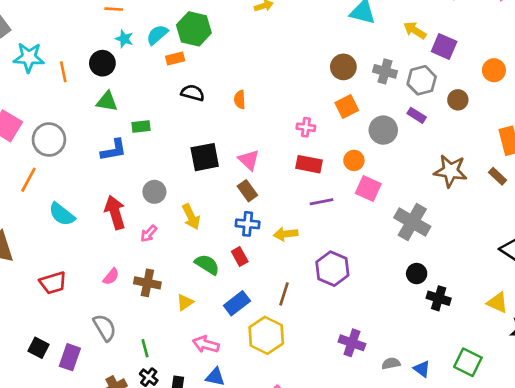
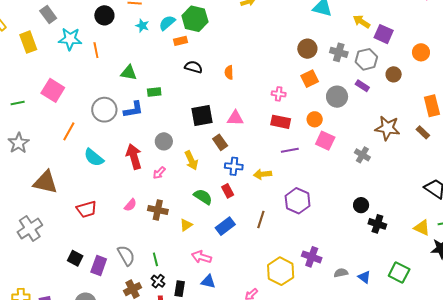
black circle: (102, 63) -> (104, 15), moved
gray circle: (49, 140) -> (104, 110), moved
pink triangle: (249, 160) -> (235, 118), turned -42
brown rectangle: (247, 191) -> (220, 142), moved
gray cross: (412, 222) -> (362, 155), moved, size x0.6
gray semicircle: (105, 328) -> (126, 255), moved
yellow hexagon: (266, 335) -> (281, 271), moved

